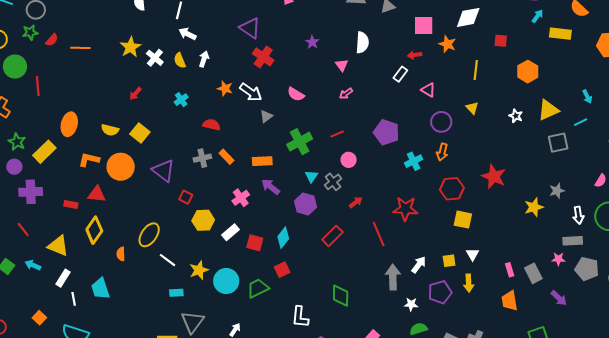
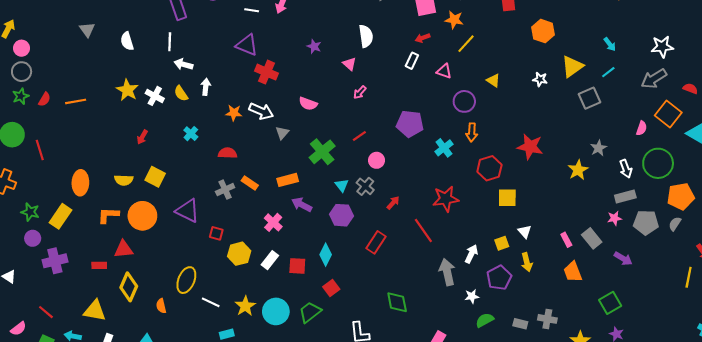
yellow line: (476, 70) -> (466, 44), moved, turned 48
red line: (23, 229) -> (46, 312), moved

